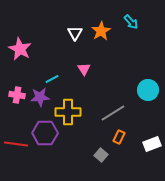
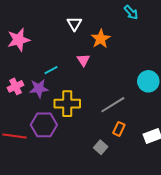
orange star: (101, 31) -> (101, 39), moved
pink star: (20, 49) -> (19, 40), turned 30
pink cross: (17, 95) -> (16, 86), turned -35

